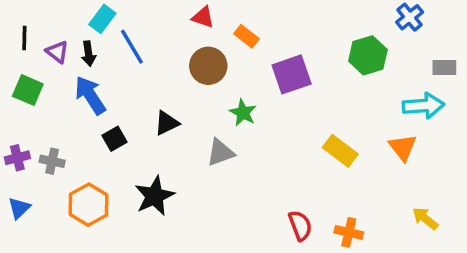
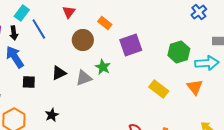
red triangle: (203, 17) -> (69, 12), moved, turned 48
green hexagon: (368, 55) -> (179, 52), moved
black square: (115, 139) -> (29, 82), turned 32
gray triangle: (220, 153) -> (84, 78), moved
black star: (154, 196) -> (52, 115), size x0.6

